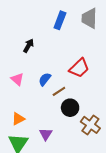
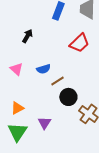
red trapezoid: (79, 68) -> (79, 43), moved
blue semicircle: (45, 79) -> (43, 69), turned -144

